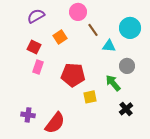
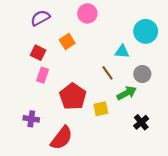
brown line: (93, 30) -> (108, 73), moved
red pentagon: (73, 75) -> (73, 96), moved, turned 30
green arrow: (113, 83) -> (127, 93), turned 102
purple cross: (28, 115) -> (31, 119), moved

